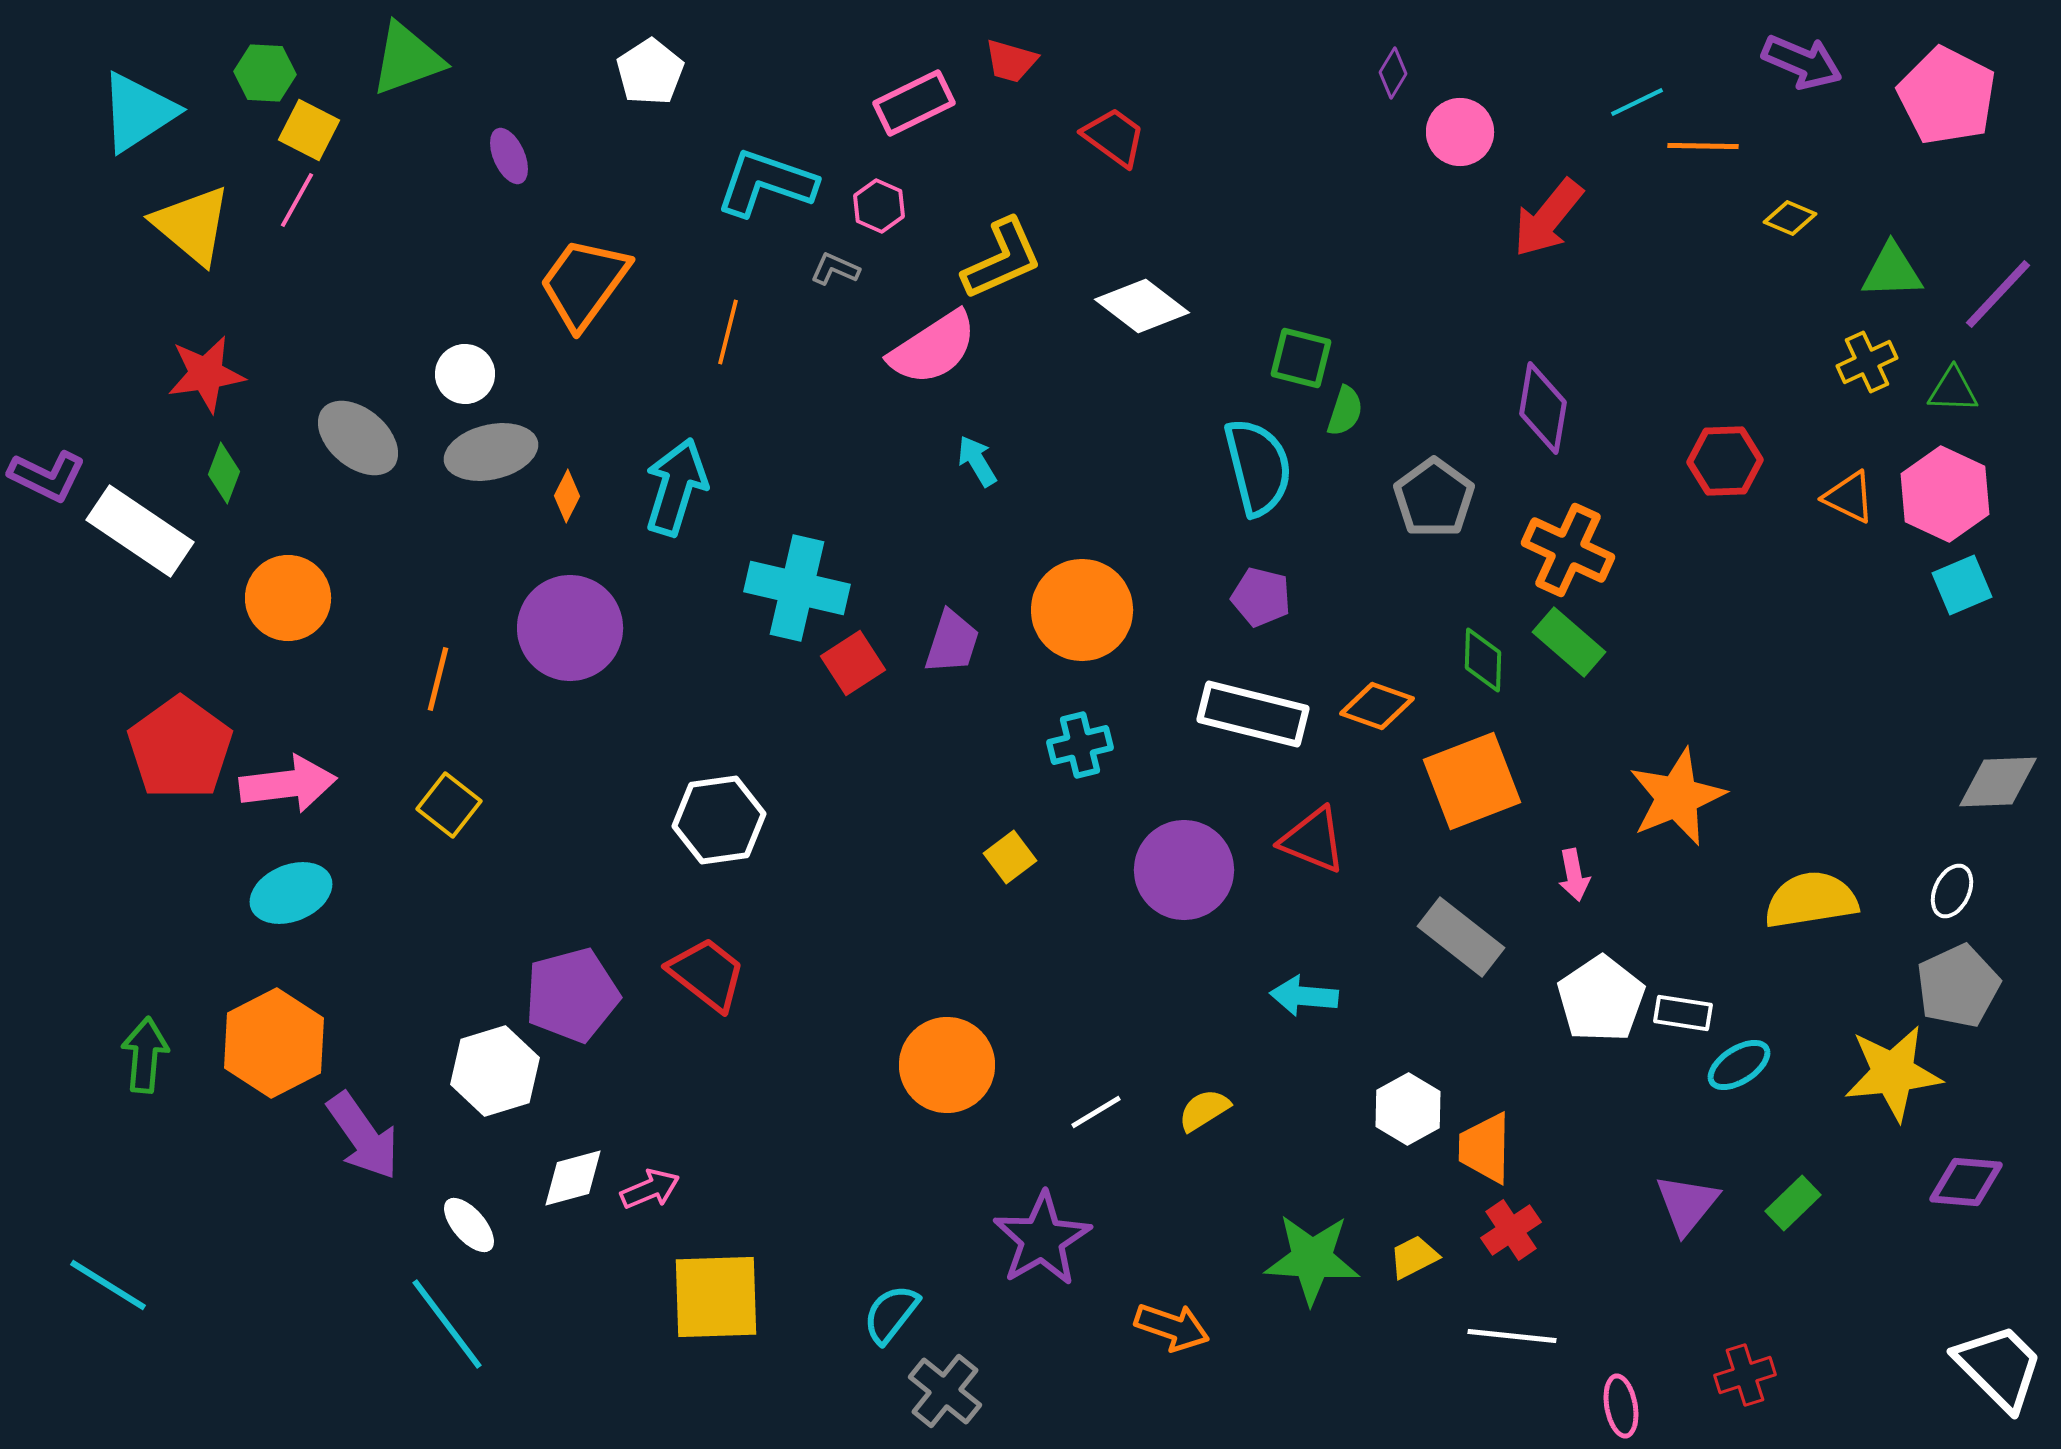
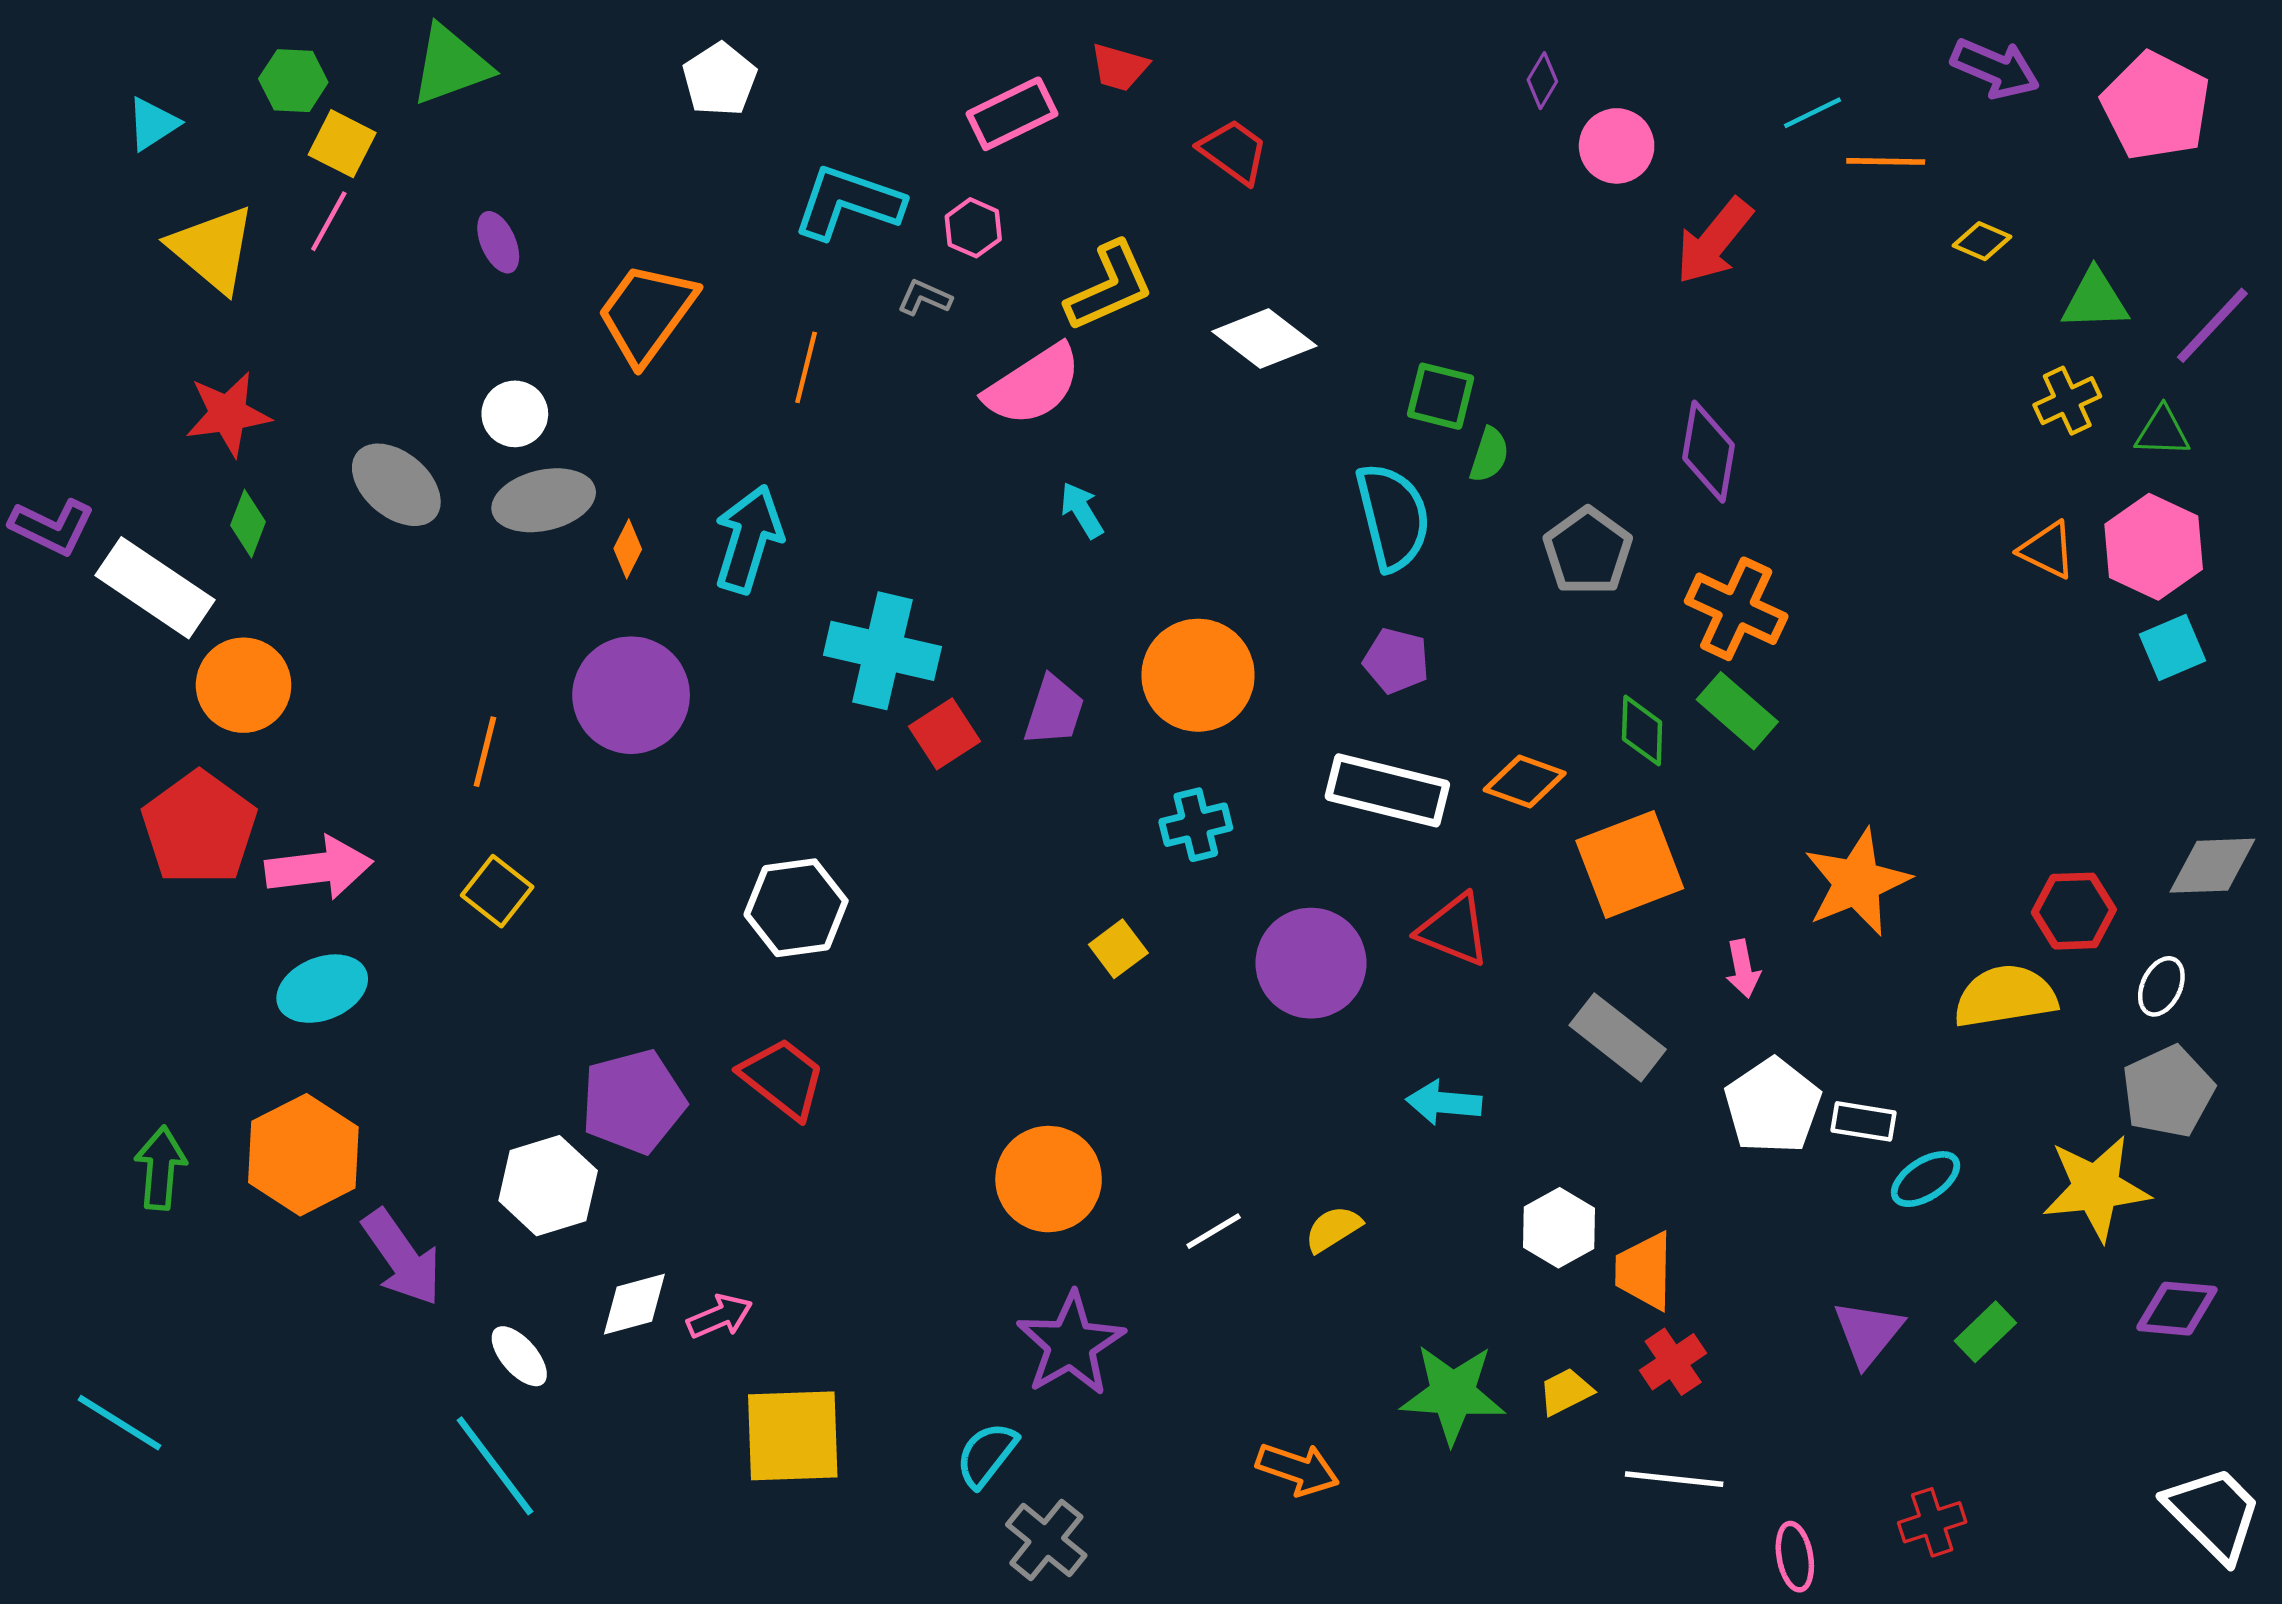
cyan triangle: (138, 112) -> (153, 124), size x0.6
purple ellipse: (509, 156) -> (498, 242), moved
red hexagon: (1725, 461) -> (2074, 911), moved
orange circle: (288, 598) -> (244, 685), moved
purple star: (1042, 1239) -> (1071, 1344), moved

